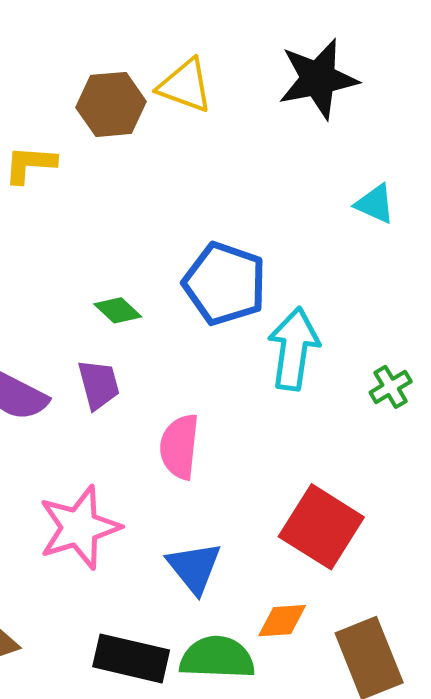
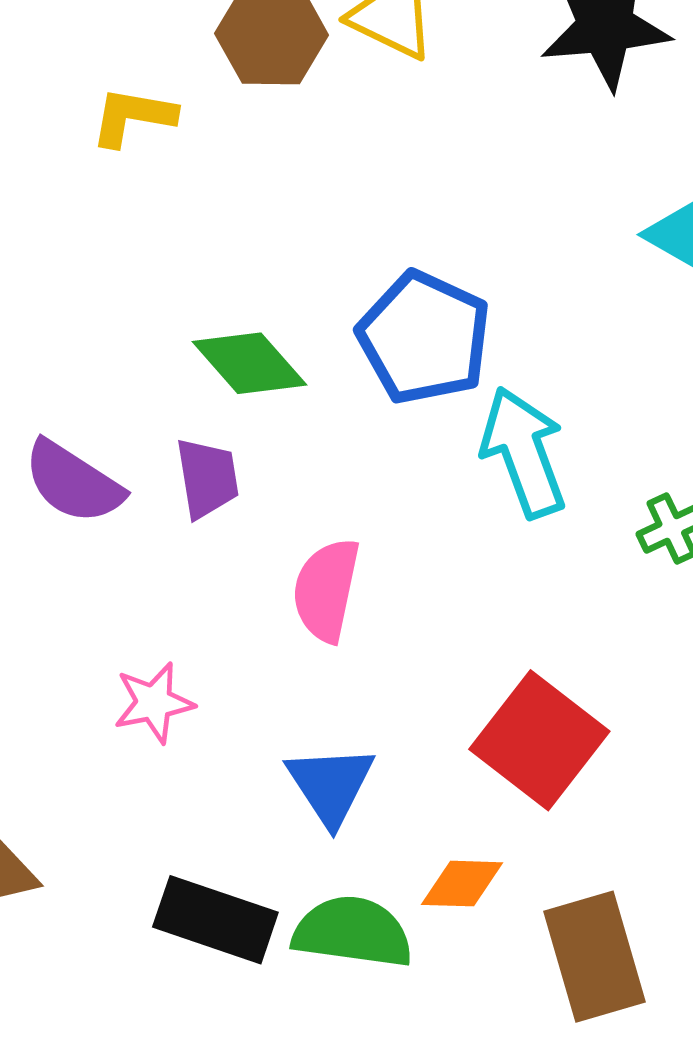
green diamond: (118, 310) -> (249, 363), size x1.5
cyan arrow: (294, 349) -> (524, 452), turned -34
pink star: (79, 527) -> (154, 703), size x0.6

